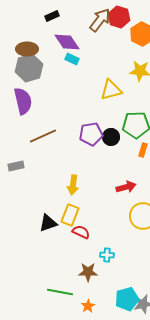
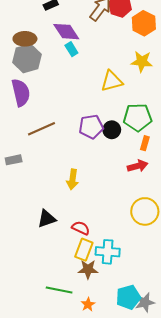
cyan rectangle: (72, 59) -> (71, 49), turned 32
red arrow: (126, 187) -> (138, 166), moved
yellow rectangle: (70, 215) -> (84, 250), moved
cyan cross: (107, 255) -> (108, 252), size x1.6

